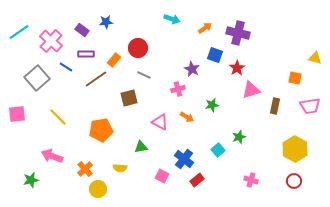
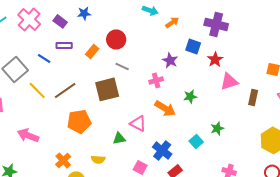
orange arrow: (205, 28) -> (172, 22), moved
pink cross: (51, 41) -> (29, 19), moved
brown line: (96, 79) -> (65, 90), moved
brown square: (129, 98) -> (107, 89), size x1.4
yellow line: (58, 117) -> (37, 90), moved
orange arrow: (187, 117) -> (165, 108), size x1.5
pink triangle: (160, 122) -> (138, 123), moved
pink arrow: (52, 156) -> (28, 135), moved

